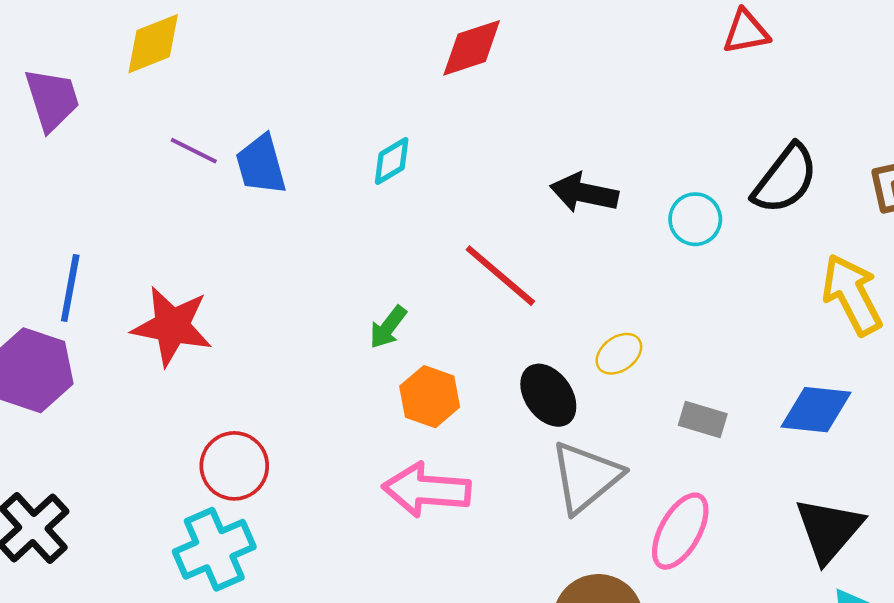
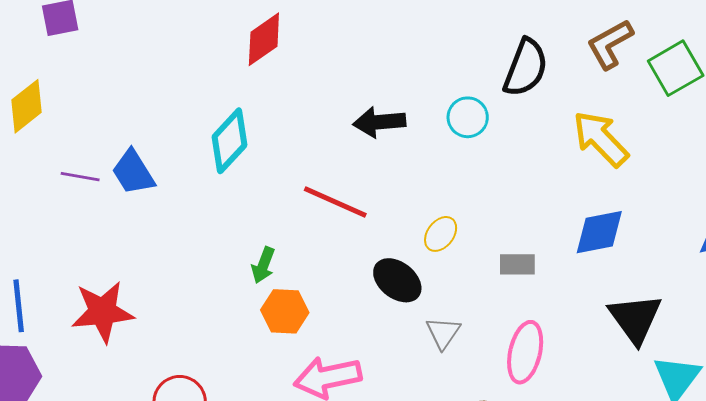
cyan diamond: (392, 161) -> (229, 141), size x1.6
orange hexagon: (430, 397) -> (285, 311), moved
gray triangle: (586, 477) -> (443, 333), size x0.6

